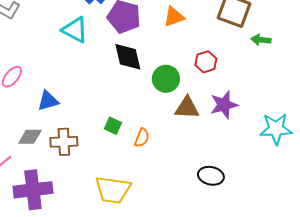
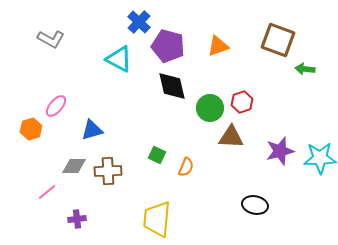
red hexagon: (206, 62) -> (242, 102), moved
purple star: (224, 105) -> (280, 151), moved
purple cross: (33, 190) -> (77, 219), size x0.5
yellow trapezoid: (113, 190) -> (157, 219), turned 87

